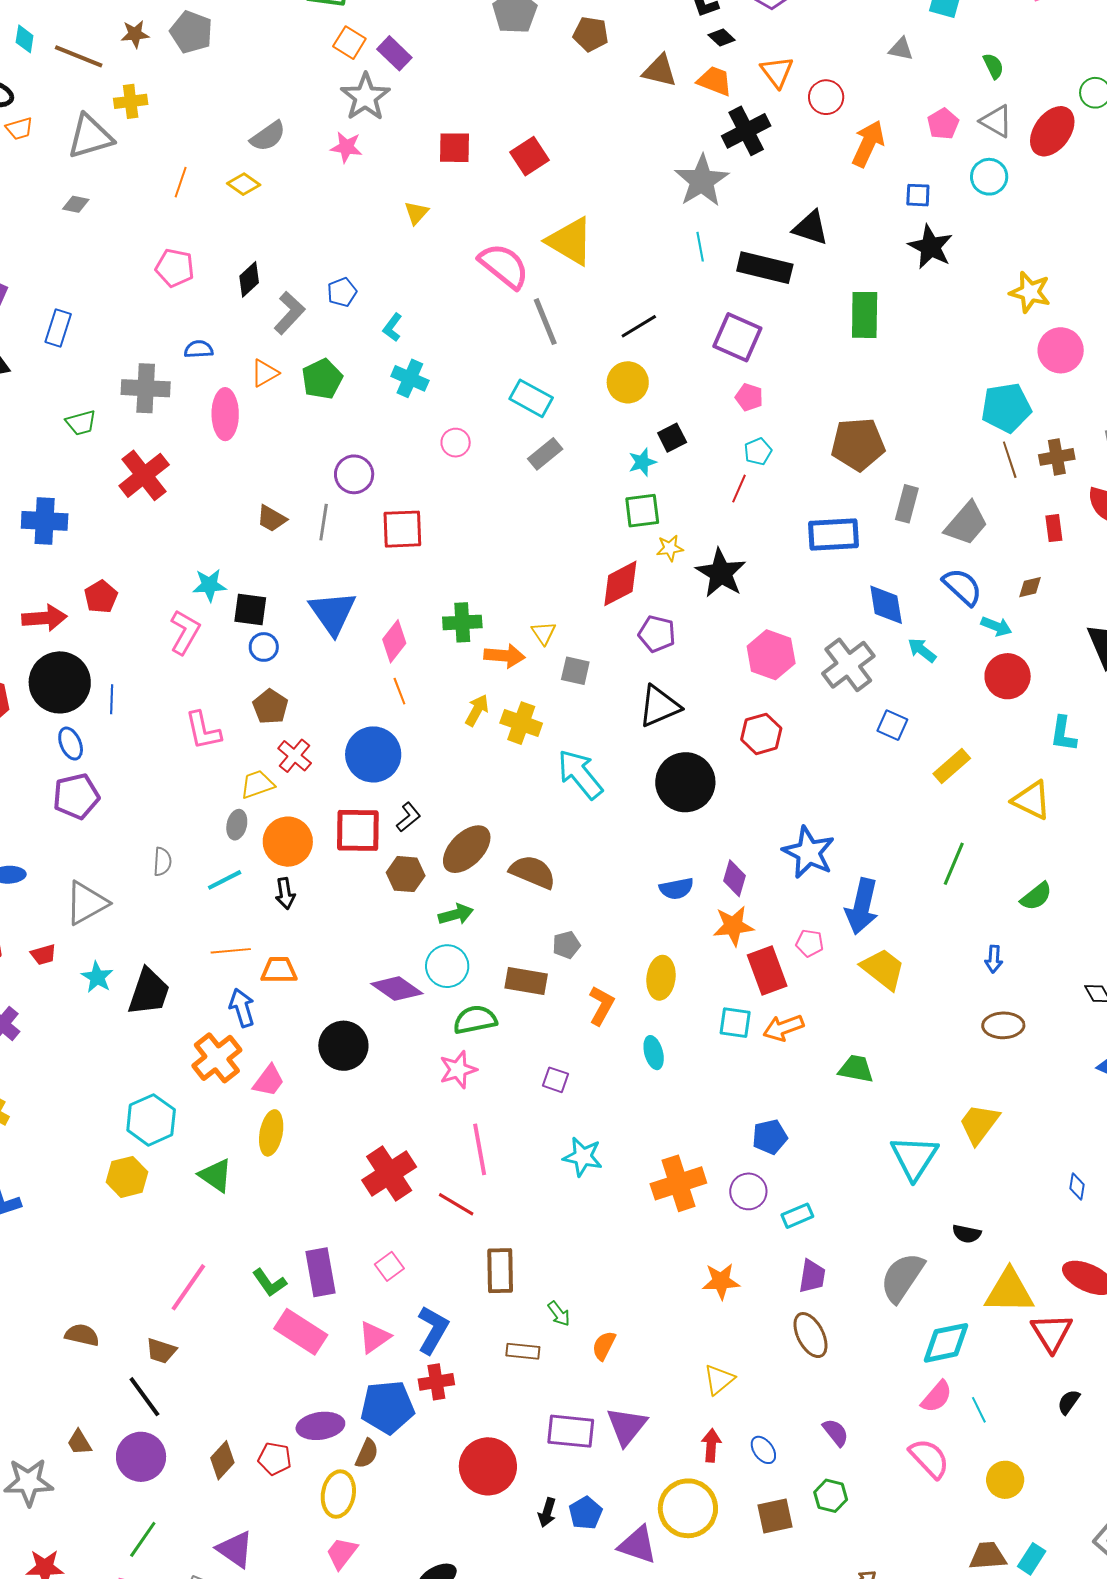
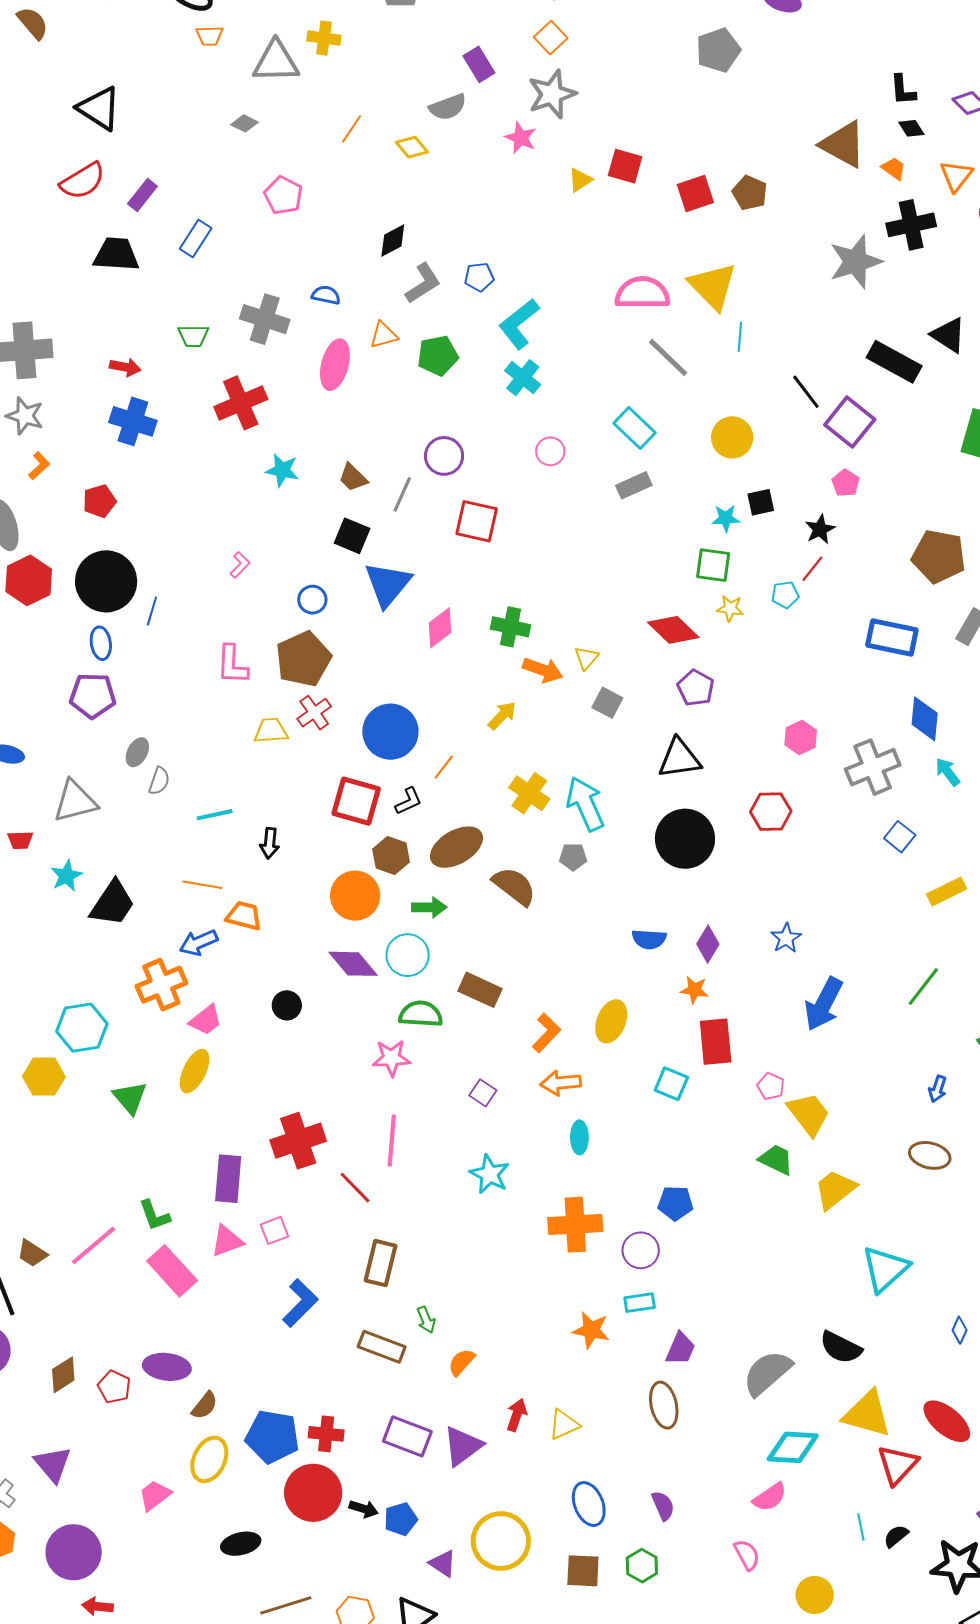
brown pentagon: (591, 34) -> (750, 193), moved
purple rectangle: (394, 53) -> (479, 64), moved
brown triangle: (660, 71) -> (843, 144), size x1.4
orange trapezoid: (715, 81) -> (894, 168), size x0.7
yellow triangle: (416, 213) -> (580, 180), moved
cyan line: (700, 247) -> (740, 337), moved
pink semicircle: (504, 266) -> (642, 293), turned -54
pink pentagon: (175, 268) -> (283, 195), moved
gray line: (545, 322) -> (668, 357), turned -39
black line: (639, 326) -> (806, 392), moved, turned 69
cyan L-shape: (392, 327) -> (519, 324), size x1.8
cyan pentagon: (758, 452) -> (785, 595), moved
black star: (721, 573) -> (820, 529), moved, size x0.6
red diamond: (620, 583) -> (673, 630), turned 57
cyan star: (209, 585) -> (282, 470), moved
red pentagon: (101, 597) -> (99, 501), moved
black square: (250, 610) -> (352, 536), moved
red arrow: (44, 618) -> (125, 367), moved, size x0.7
pink L-shape: (185, 632) -> (240, 565), size x0.6
pink hexagon: (771, 655) -> (801, 737), size x0.7
orange line: (399, 691) -> (444, 767), moved, turned 44
brown pentagon: (270, 707) -> (303, 659), size x1.6
yellow cross: (521, 723) -> (529, 793), moved
gray ellipse: (237, 825) -> (137, 752), moved
orange circle: (288, 842) -> (355, 896), moved
blue star: (809, 852) -> (786, 938), size x0.6
orange star: (733, 926) -> (694, 990), size x0.7
pink pentagon: (810, 943) -> (771, 1086), moved
gray pentagon: (566, 945) -> (573, 857), moved
yellow trapezoid: (883, 969) -> (809, 1114), moved
blue arrow: (242, 1008) -> (199, 943), turned -111
orange arrow: (783, 1028) -> (561, 1083), moved
black circle: (343, 1046) -> (287, 1005), size x0.6
cyan ellipse: (654, 1053) -> (579, 1137), moved
yellow trapezoid: (979, 1124) -> (835, 1190), moved
cyan triangle: (914, 1157) -> (885, 1269), moved
cyan rectangle: (797, 1216) -> (640, 1303), moved
black semicircle: (967, 1234) -> (841, 1347), size x1.5
purple rectangle: (321, 1272) -> (228, 1179), moved
pink line: (188, 1287) -> (93, 1245), moved
pink triangle: (374, 1337) -> (227, 1241), moved
brown rectangle: (523, 1351) -> (382, 1347), size x1.4
red cross: (436, 1382) -> (326, 1434), moved
blue pentagon: (387, 1407) -> (272, 1437), moved
cyan line: (979, 1410) -> (861, 1527), moved
red arrow: (711, 1445) -> (517, 1415), moved
blue ellipse: (763, 1450) -> (589, 1504), size x1.5
pink semicircle: (929, 1458) -> (747, 1555), size x0.7
red circle: (488, 1466) -> (313, 1493), moved
yellow ellipse: (338, 1494) -> (209, 1459), moved
black arrow: (547, 1512) -> (364, 1509), turned -104
purple triangle: (638, 1545) -> (443, 1563), size x0.7

